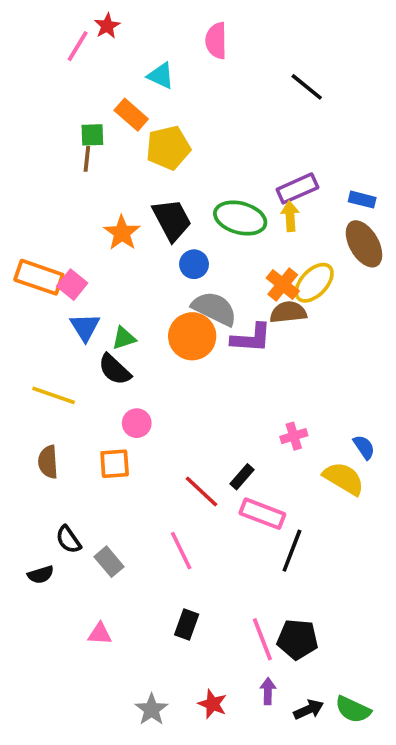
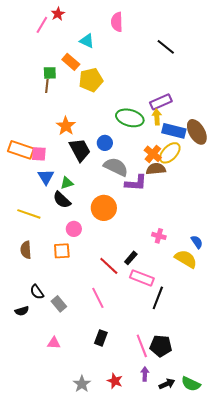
blue rectangle: (362, 200) -> (174, 131), moved, size x1.6
black trapezoid: (172, 220) -> (80, 150), moved
pink square: (72, 285) -> (39, 154), turned -35
orange circle: (192, 336) -> (104, 208), moved
pink cross: (294, 436) -> (159, 236), turned 32

